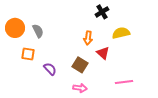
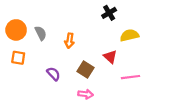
orange arrow: (88, 38) -> (70, 41), moved
orange square: (28, 54) -> (18, 58), moved
pink line: (124, 82) -> (130, 77), moved

